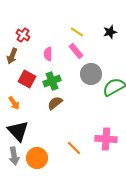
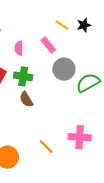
yellow line: (77, 32) -> (62, 25), moved
green cross: (52, 81) -> (23, 76), turned 30
brown semicircle: (55, 103) -> (26, 99), turned -84

